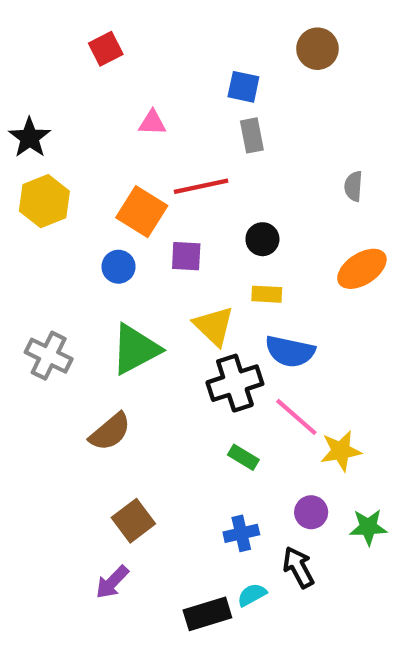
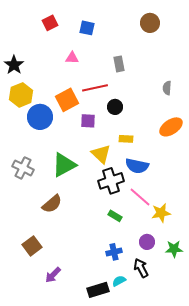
blue square: (243, 87) -> (87, 28), moved
orange square: (142, 212) -> (67, 100), turned 30
black circle: (262, 239) -> (115, 107), moved
blue circle: (119, 267) -> (40, 117), moved, size x1.6
brown square: (133, 521) -> (32, 246), moved

